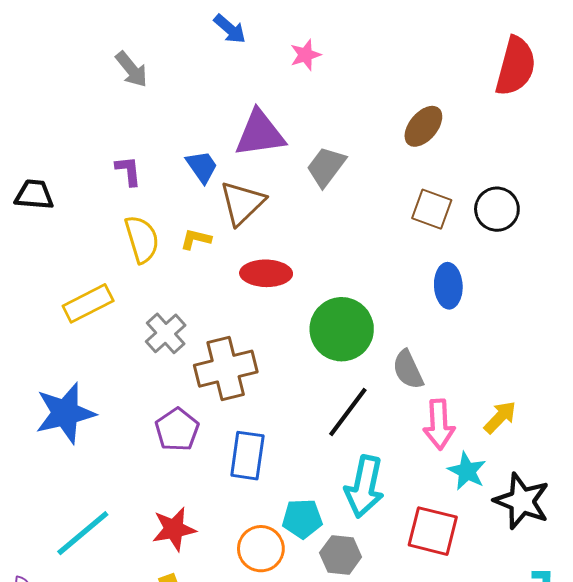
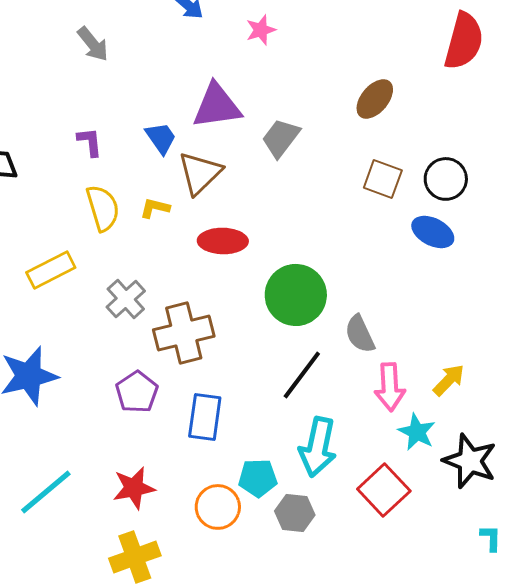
blue ellipse: (448, 286) -> (433, 232), moved, turned -60
red square: (433, 531) -> (384, 490), turned 33

